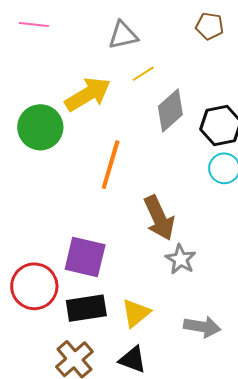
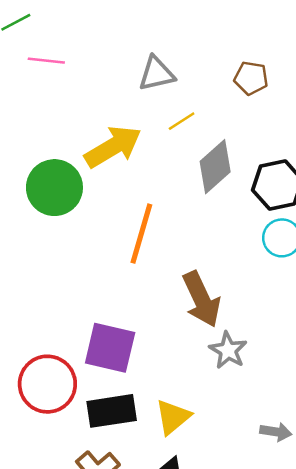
brown pentagon: (210, 26) -> (251, 78), moved
gray arrow: (202, 327) -> (276, 432), moved, size x0.7

